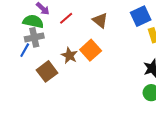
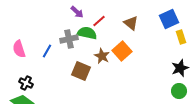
green semicircle: (33, 21) -> (87, 33), moved
blue line: (25, 50) -> (47, 51), moved
brown square: (47, 71) -> (81, 71), turned -30

